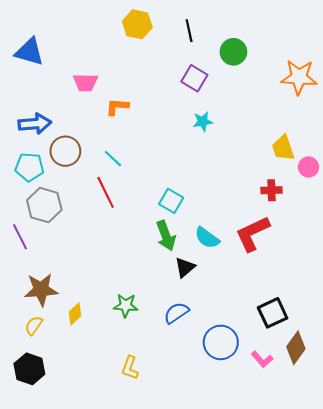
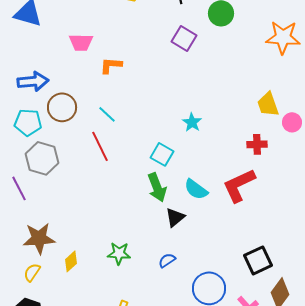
cyan star: (203, 122) -> (192, 122), moved, turned -30
blue semicircle: (176, 313) -> (167, 260), size x0.7

